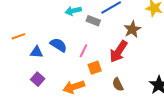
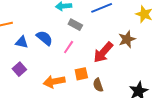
gray rectangle: (93, 21) -> (75, 25), moved
brown star: (132, 29) -> (127, 39), moved
orange square: (95, 68) -> (81, 74), moved

